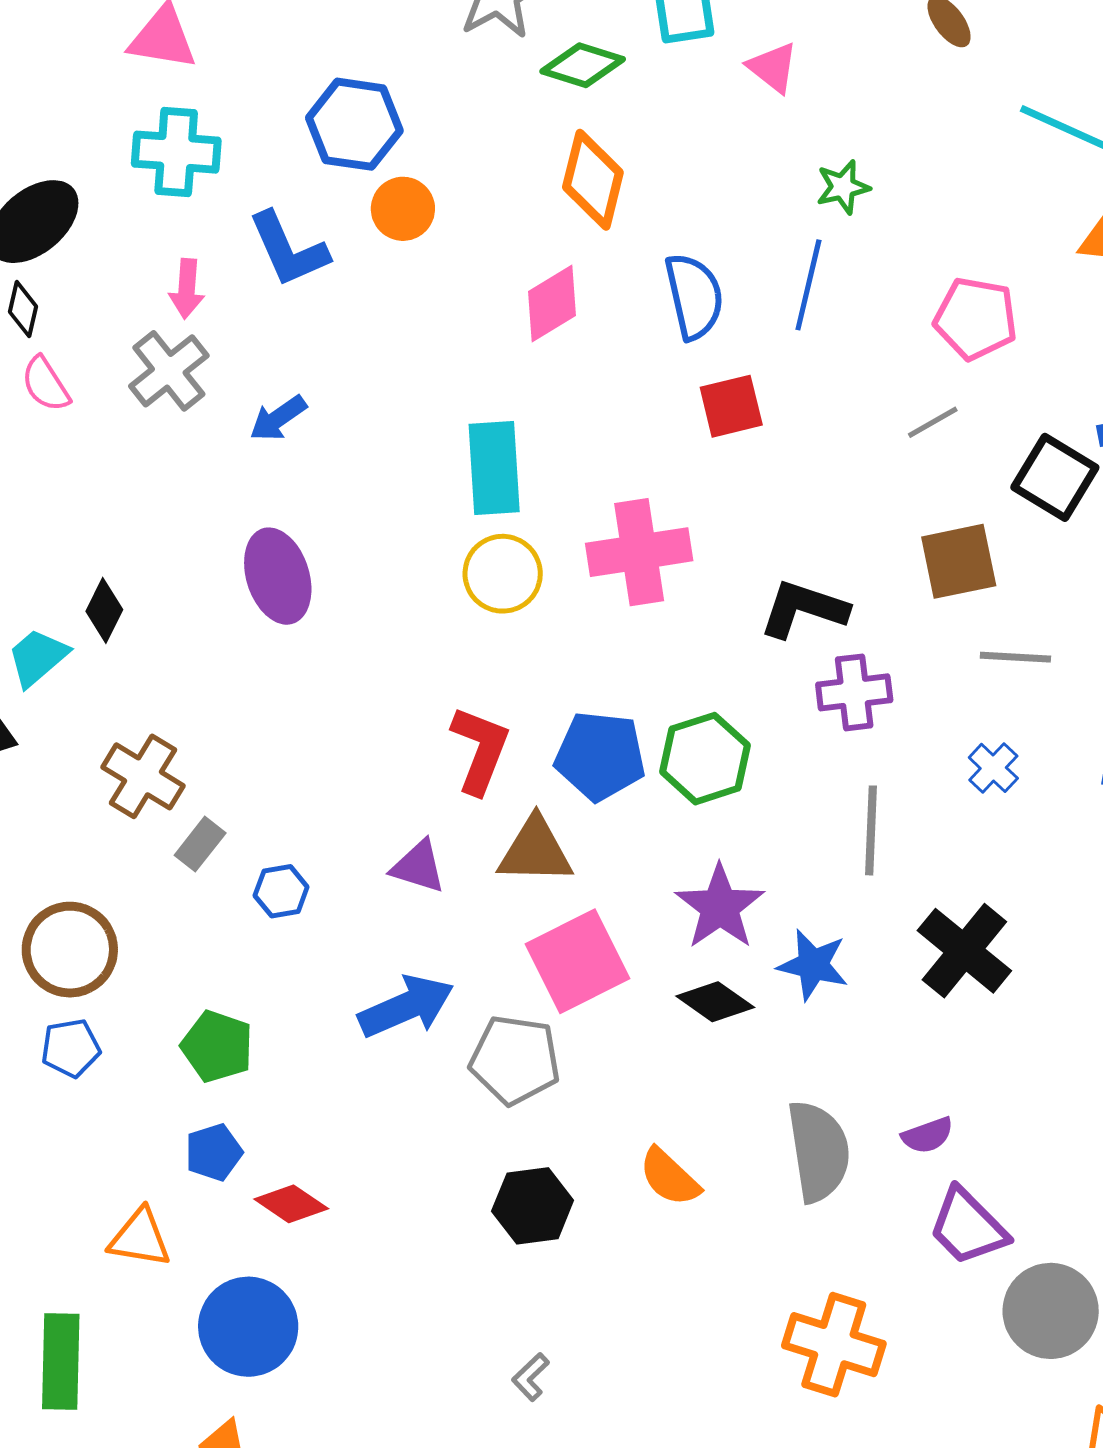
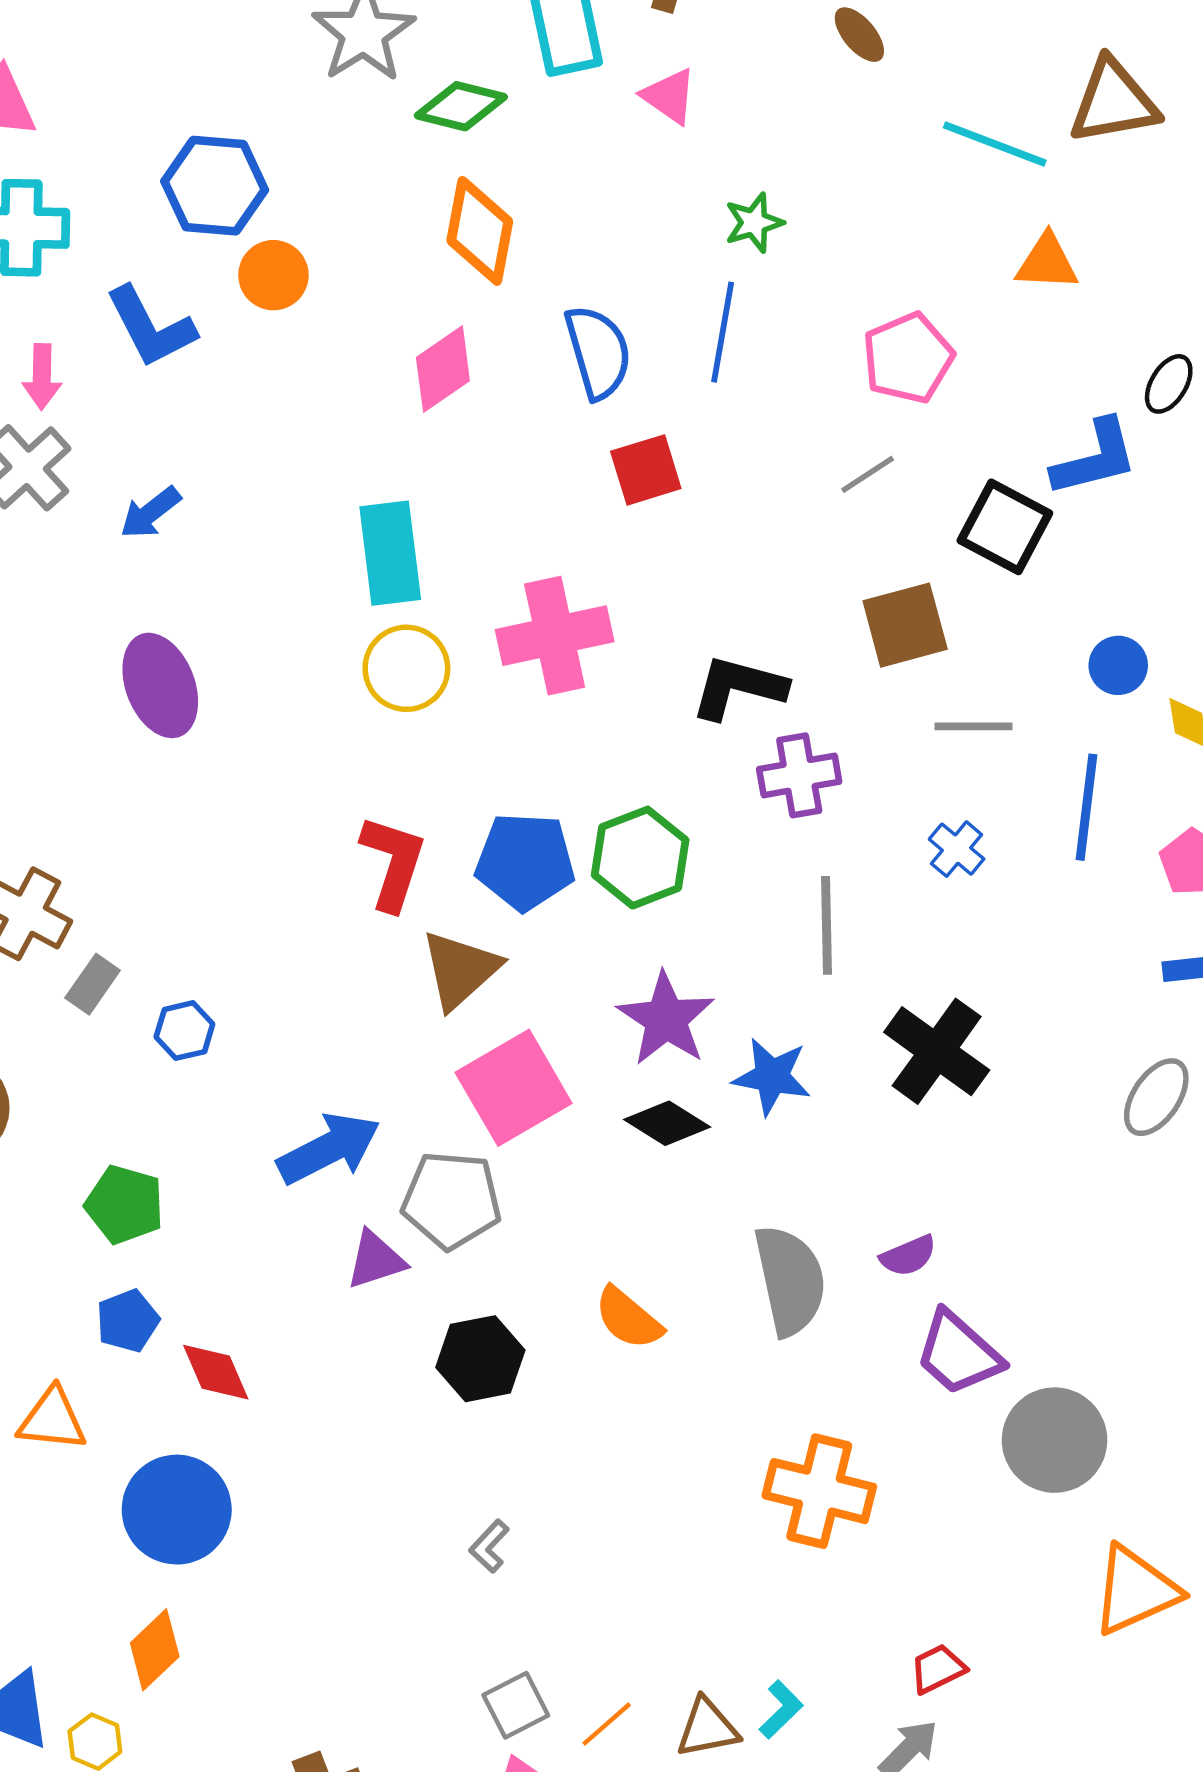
pink pentagon: (976, 318) -> (908, 358), turned -30
brown triangle: (535, 851) -> (460, 970), turned -40
purple triangle: (418, 867) -> (376, 1260), moved, turned -32
red diamond: (291, 1204) -> (216, 1372), turned 36

